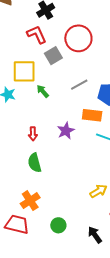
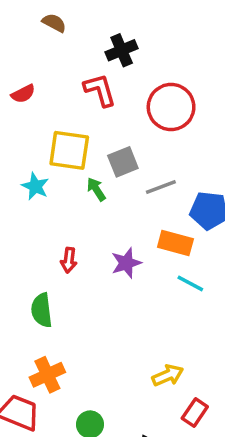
gray square: (53, 56) -> (123, 162), moved
green semicircle: (34, 163) -> (42, 310), moved

